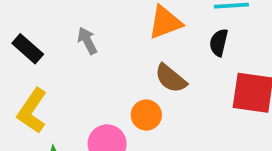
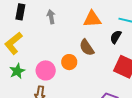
black rectangle: (28, 49) -> (20, 12), turned 42

